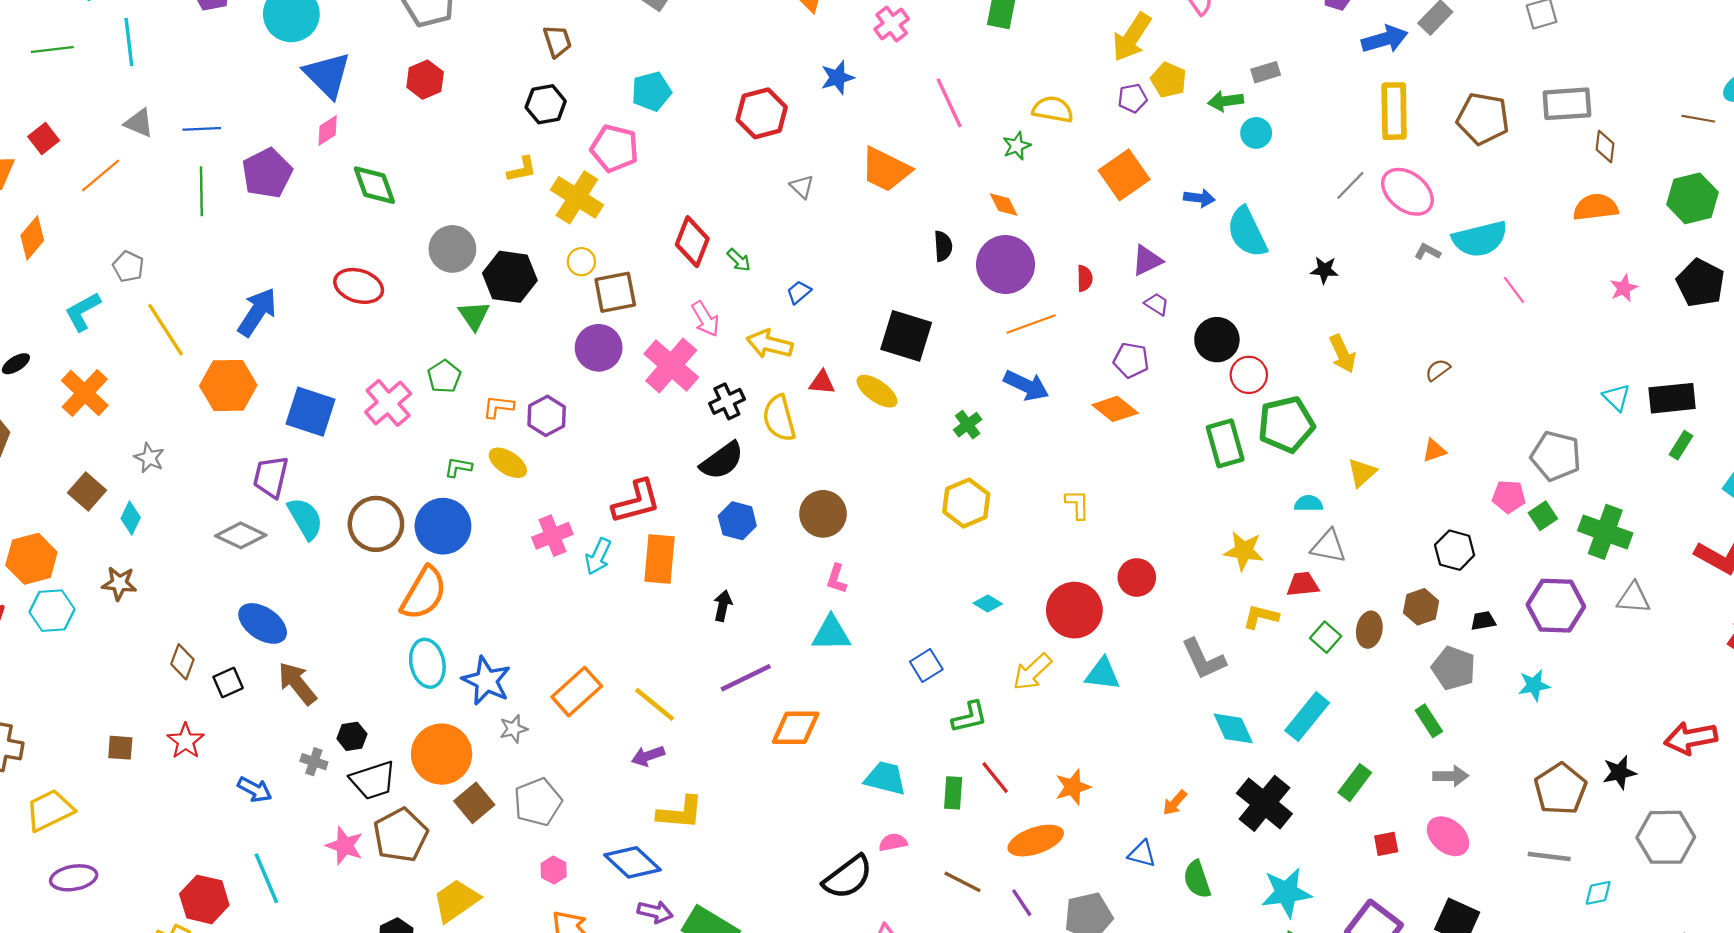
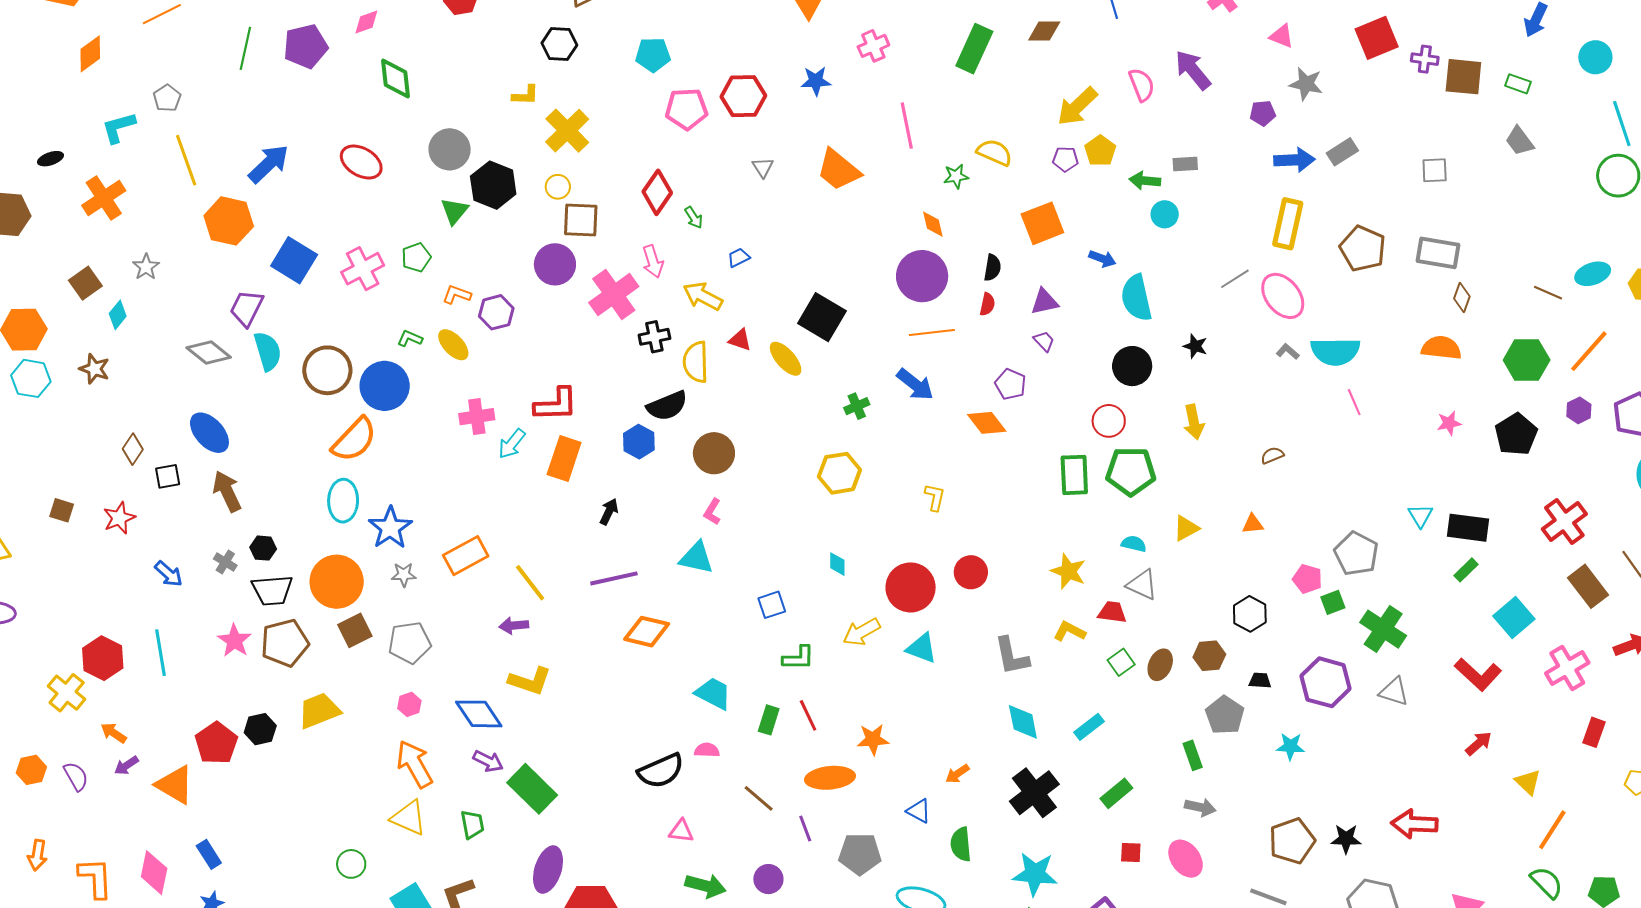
pink pentagon: (614, 148) -> (686, 109), moved, turned -30
black semicircle: (943, 246) -> (992, 268), moved
black circle: (1217, 340) -> (1132, 366), moved
black semicircle: (722, 461) -> (667, 406), moved
cyan diamond: (988, 604) -> (837, 564), turned 45
cyan rectangle: (1307, 717) -> (1089, 727), size x0.7

